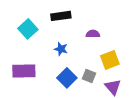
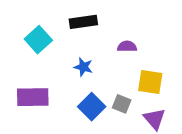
yellow square: (110, 60) -> (150, 82), turned 30

